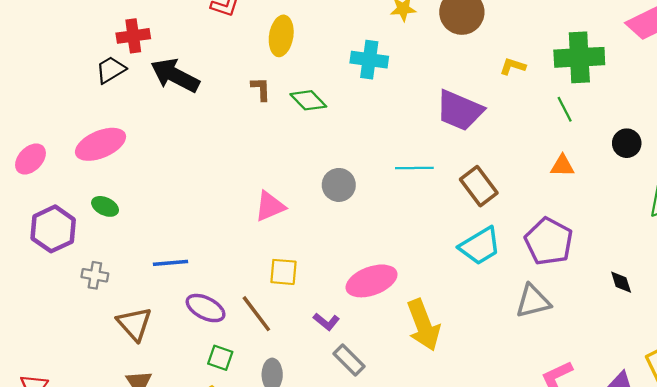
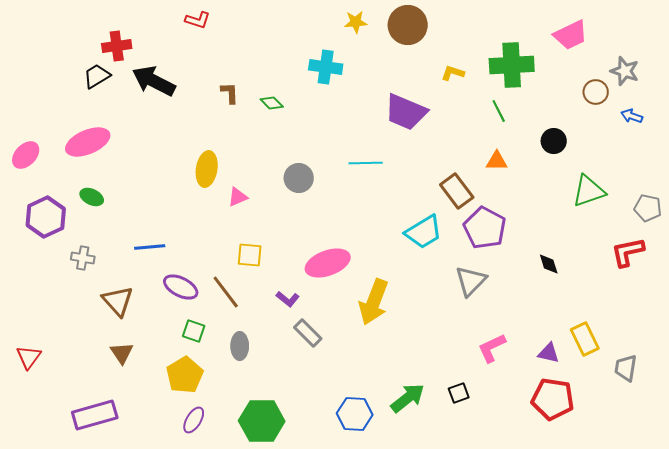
yellow ellipse: (281, 36) -> (207, 169), moved
green diamond: (308, 100) -> (272, 103), size x0.7
brown rectangle: (479, 186) -> (457, 191), moved
pink triangle: (270, 206) -> (238, 197), size x0.7
gray triangle: (533, 301) -> (471, 281), turned -32
yellow arrow: (423, 325) -> (374, 302), turned 42

